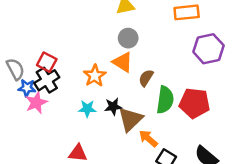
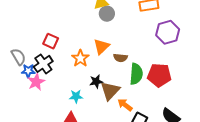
gray circle: (128, 38) -> (107, 14), moved
red square: (47, 62) -> (51, 41), moved
orange triangle: (123, 62) -> (102, 47), turned 48
brown semicircle: (146, 78) -> (120, 58), turned -112
cyan star: (87, 109) -> (76, 96), moved

